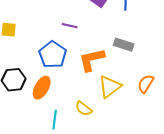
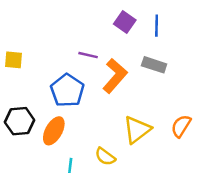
gray rectangle: (124, 45) -> (154, 65), moved
orange L-shape: (92, 60) -> (115, 76), moved, turned 144

